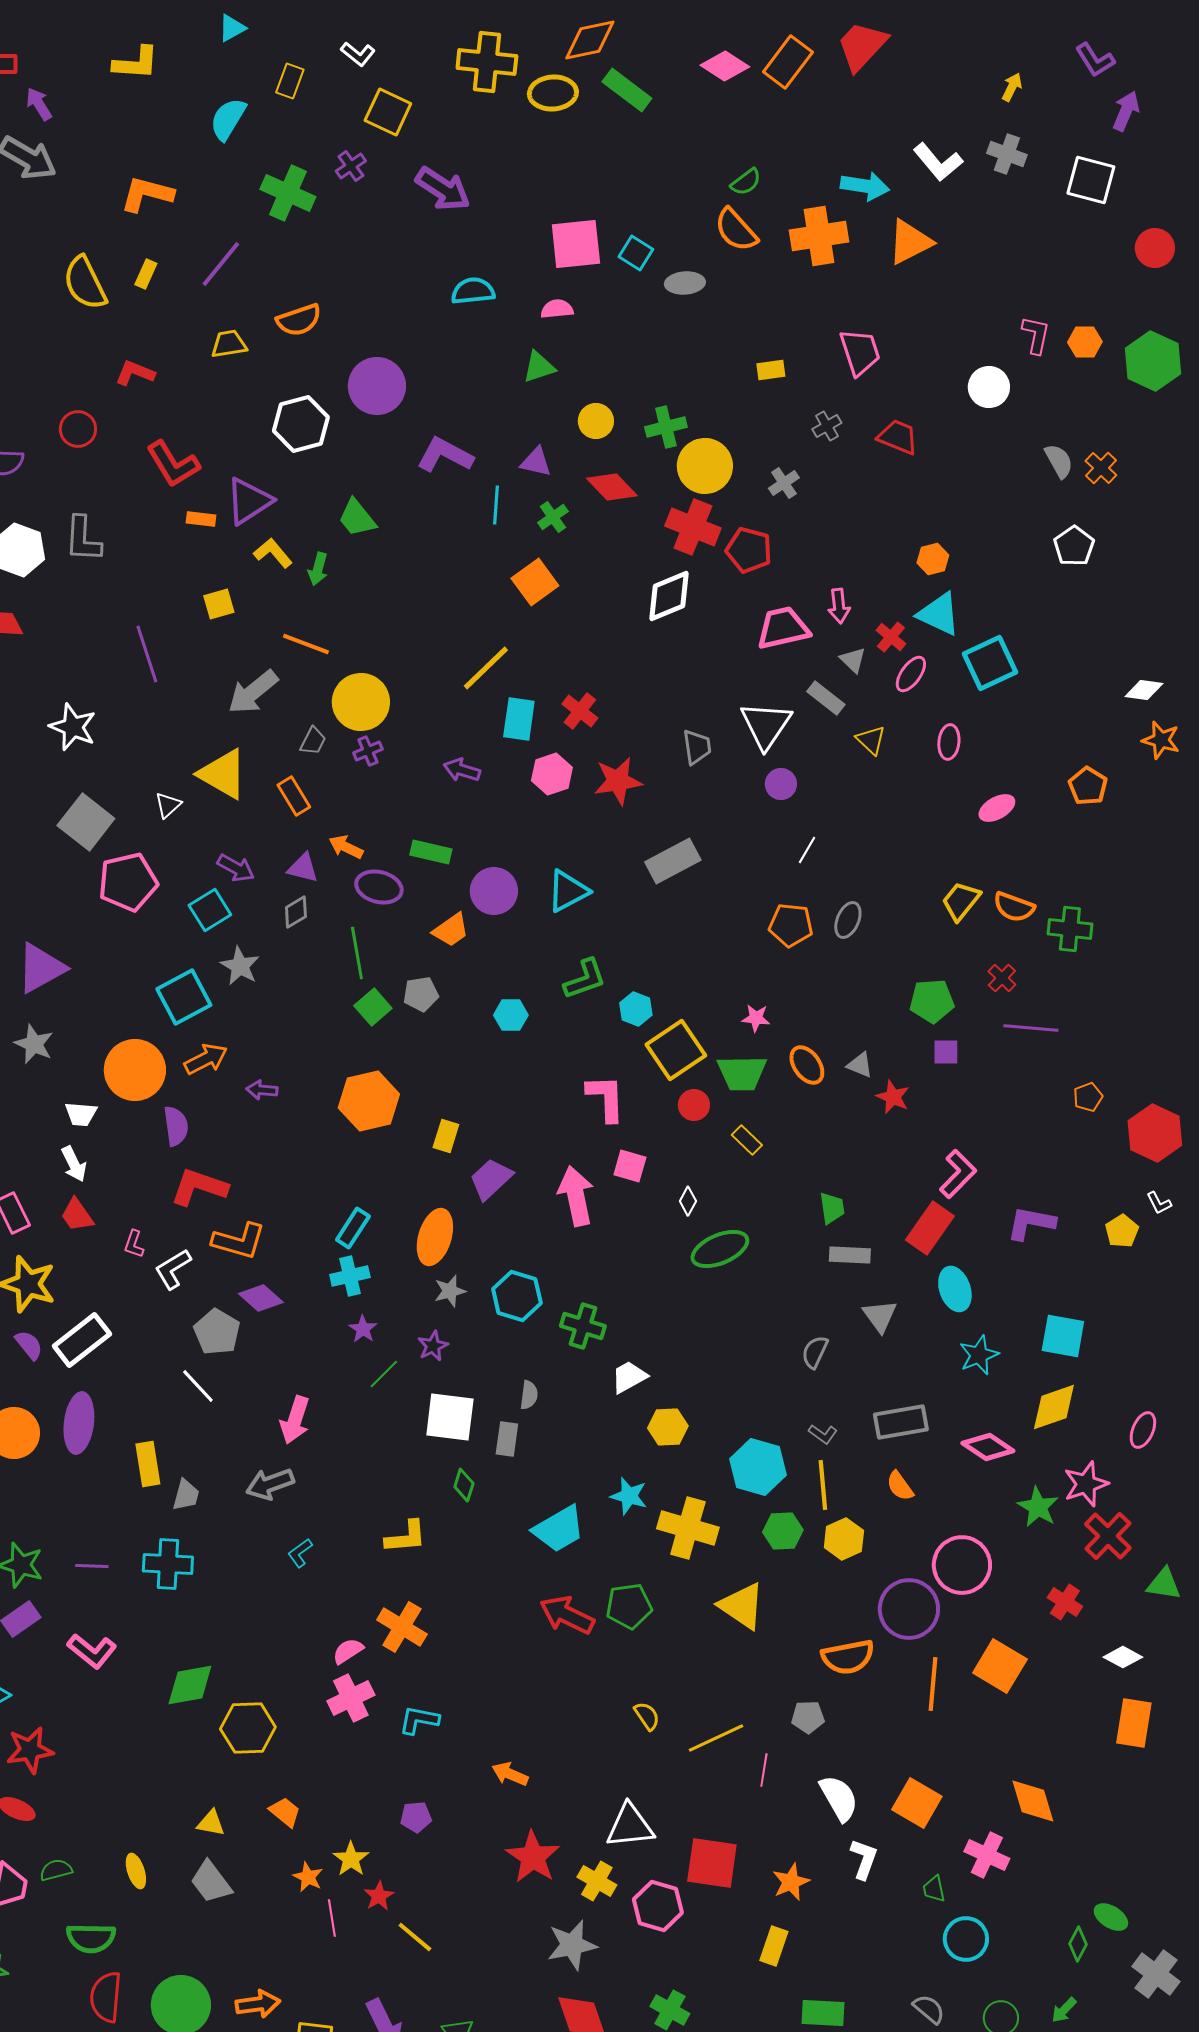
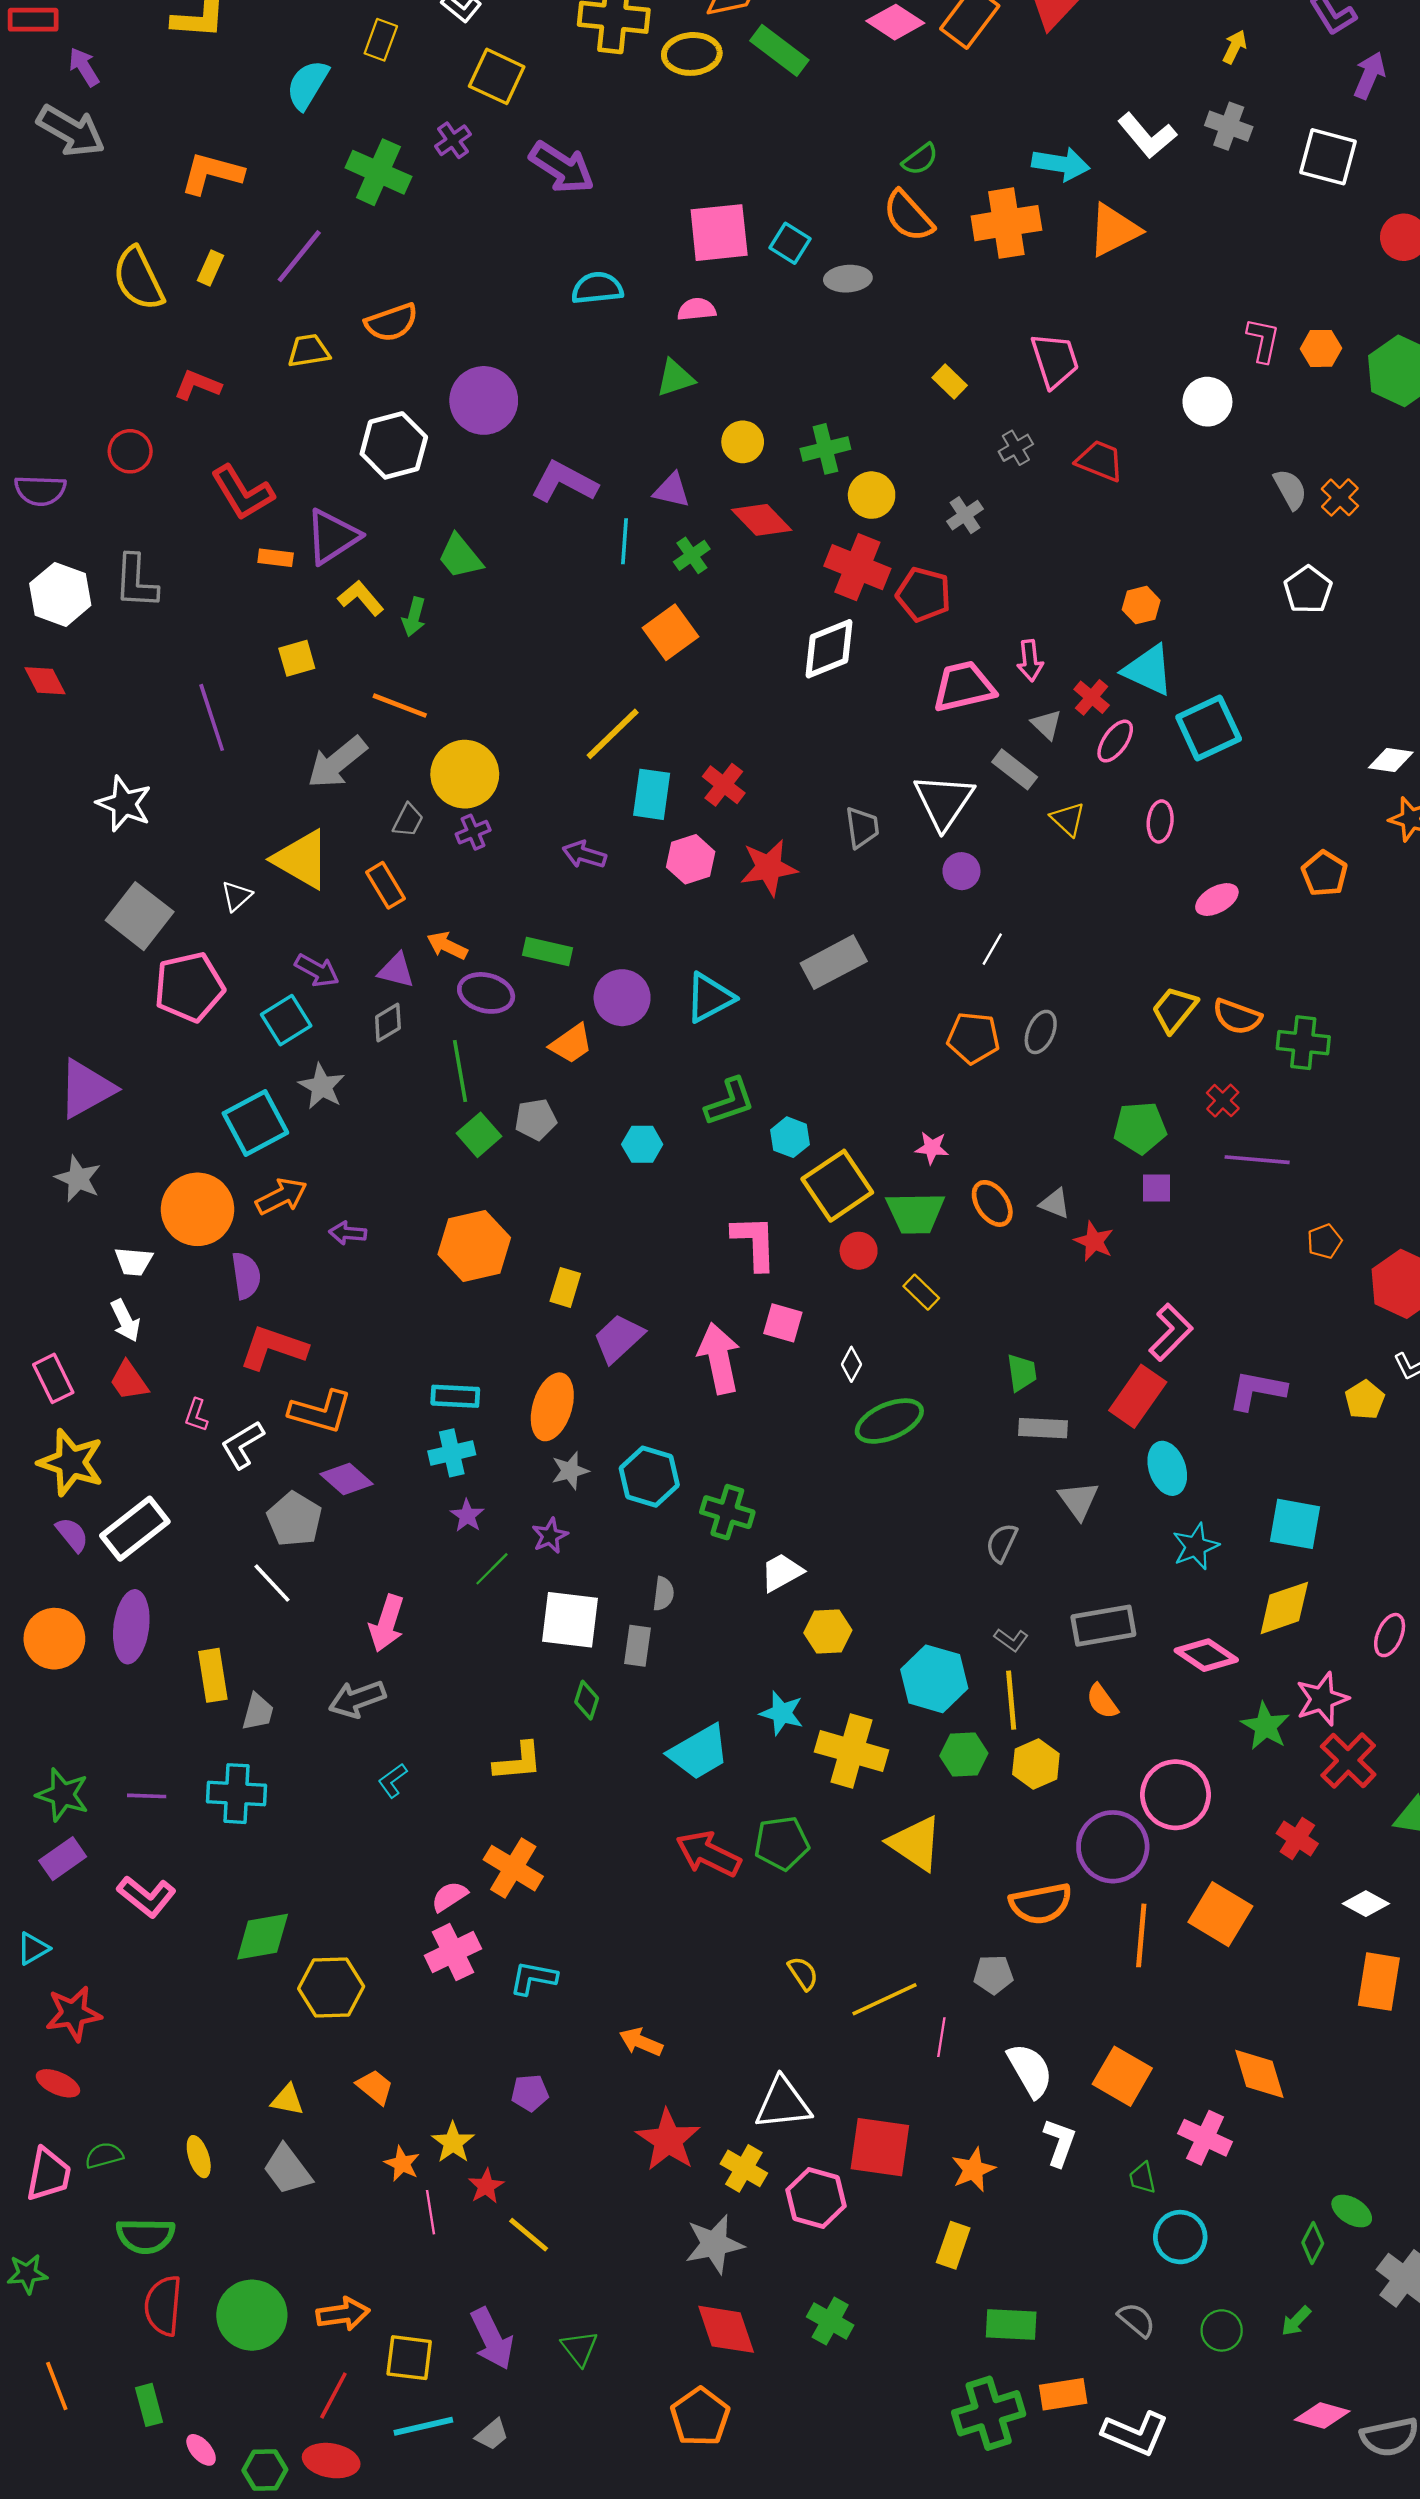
yellow rectangle: (771, 370) -> (950, 382), turned 52
yellow circle: (705, 466) -> (872, 495), size x0.7
cyan rectangle: (353, 1228) -> (455, 1396), turned 60

